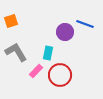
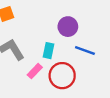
blue line: (85, 24) -> (85, 51), moved

